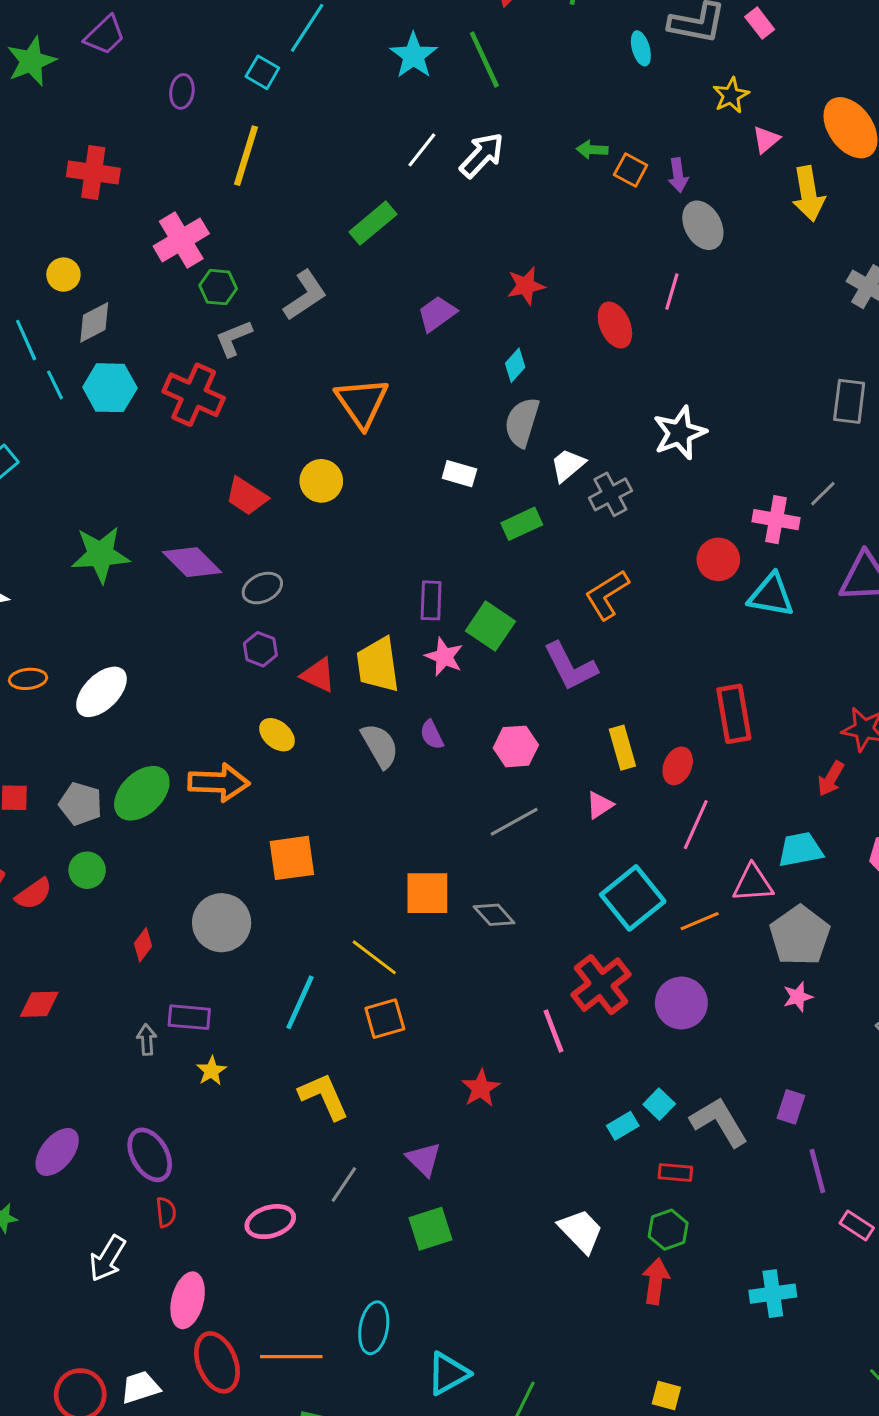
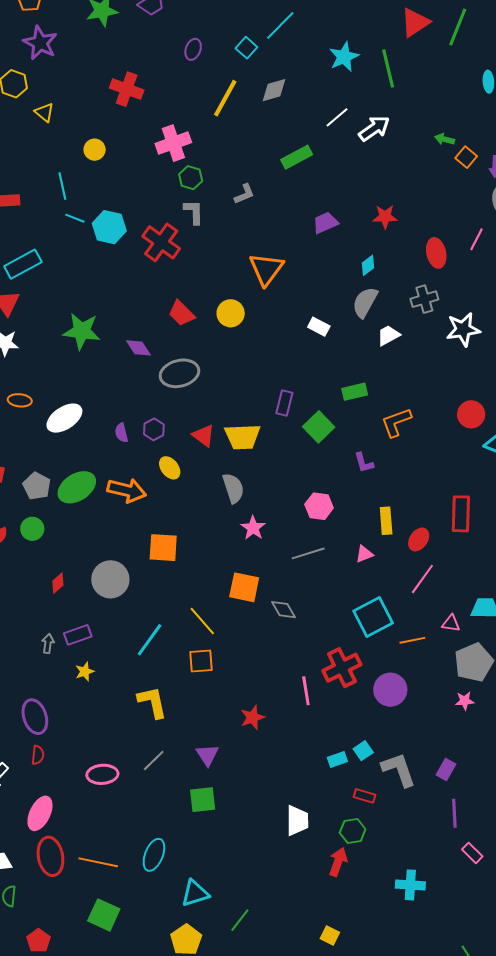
gray L-shape: (305, 295) -> (244, 194), size x0.7
gray diamond: (94, 322) -> (274, 90), moved
gray L-shape: (234, 338) -> (194, 212), turned 100
cyan line: (55, 385) -> (75, 218), turned -54
gray cross: (610, 494) -> (424, 299), moved
green rectangle: (522, 524) -> (355, 392), moved
purple diamond: (192, 562) -> (138, 348), size x0.7
gray ellipse: (262, 588) -> (179, 373), size x1.5
purple hexagon: (260, 649) -> (154, 429), moved
pink star: (444, 657) -> (253, 528), moved
yellow trapezoid: (378, 665) -> (243, 437), turned -96
purple L-shape: (570, 666) -> (364, 463), size x0.6
purple semicircle: (432, 735) -> (121, 433), moved
pink triangle: (753, 883) -> (451, 623), size x0.7
purple rectangle: (189, 1017) -> (78, 635), turned -36
white trapezoid: (581, 1231) -> (297, 820), turned 32

